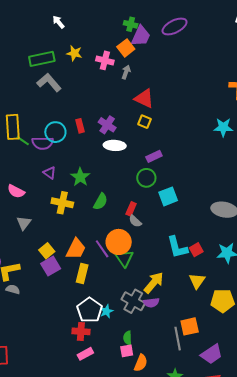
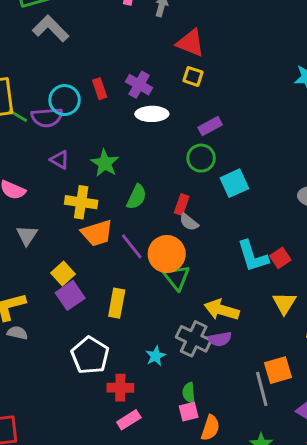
orange trapezoid: (76, 249) -> (97, 233), moved, turned 50
purple line: (102, 249) -> (132, 246), moved
yellow arrow: (154, 283) -> (222, 310), turned -110
white pentagon: (90, 310) -> (90, 355), moved

